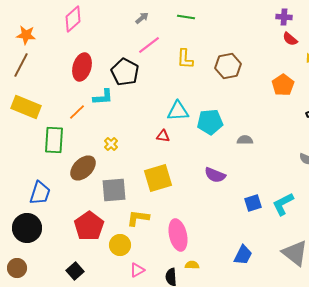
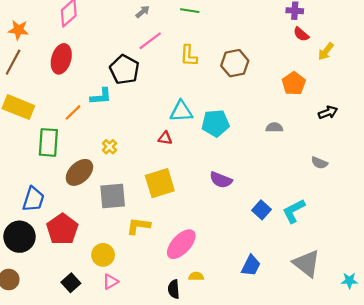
red ellipse: (82, 67) -> (61, 59), moved
gray semicircle: (245, 140) -> (274, 127), moved
blue square: (253, 203) -> (262, 210), turned -30
red pentagon: (89, 226) -> (62, 229), moved
pink ellipse: (178, 235) -> (181, 244), turned 56
yellow circle: (120, 245) -> (103, 255), moved
pink triangle: (137, 270) -> (111, 282), moved

